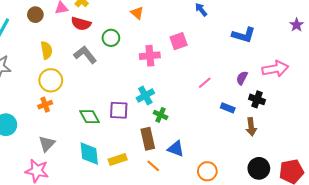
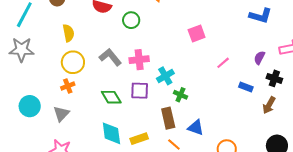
pink square: (179, 41) -> (197, 33), moved
gray L-shape: (85, 55) -> (110, 57), moved
pink cross: (150, 56) -> (139, 60), moved
brown arrow: (251, 127) -> (269, 105), turned 36
gray triangle: (47, 144) -> (61, 114), moved

